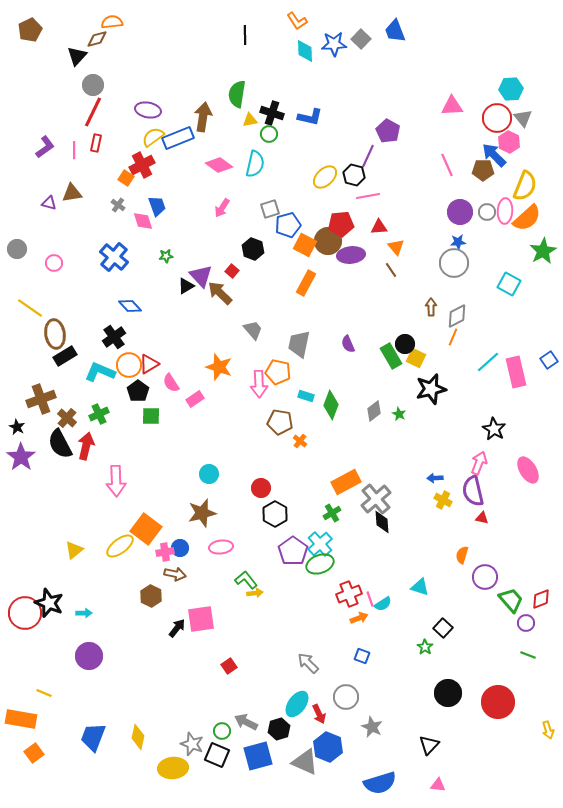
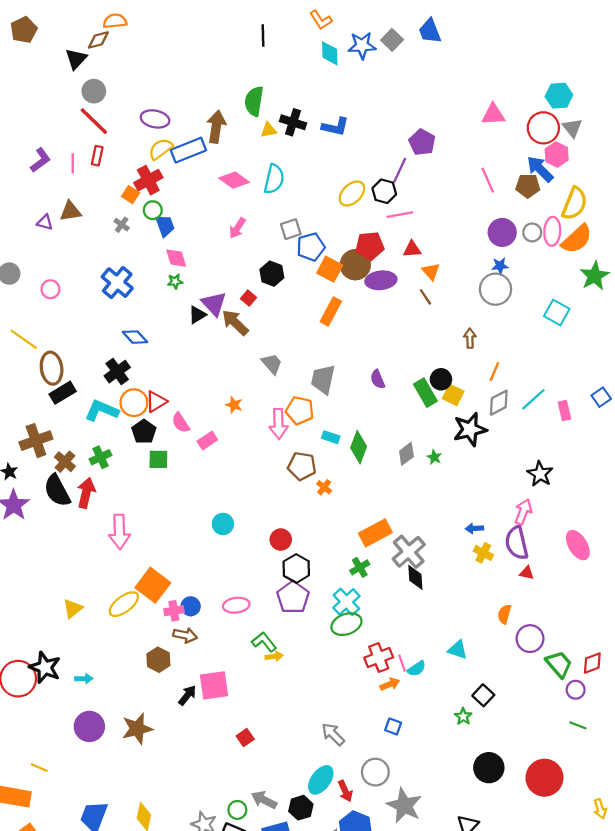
red line: (93, 112) -> (94, 121), turned -72
green circle: (269, 134) -> (153, 210), moved
pink diamond: (143, 221) -> (176, 258), moved
gray diamond: (457, 316) -> (499, 403), moved
orange star: (219, 367) -> (234, 405), size x0.6
pink rectangle: (516, 372) -> (564, 410), size x0.6
pink ellipse: (528, 470) -> (578, 545), moved
brown star: (202, 513) -> (137, 729), moved
purple pentagon: (293, 551) -> (293, 597), moved
gray star: (372, 727) -> (404, 805), size x1.5

